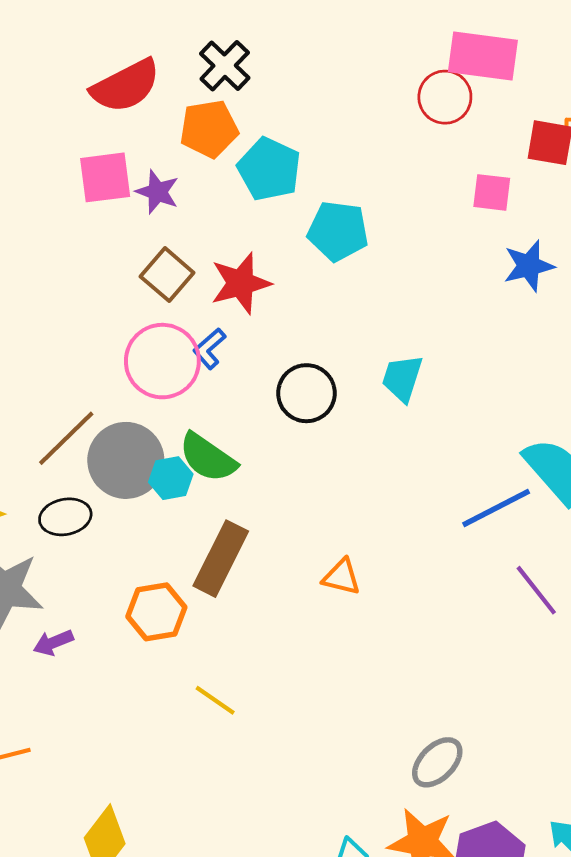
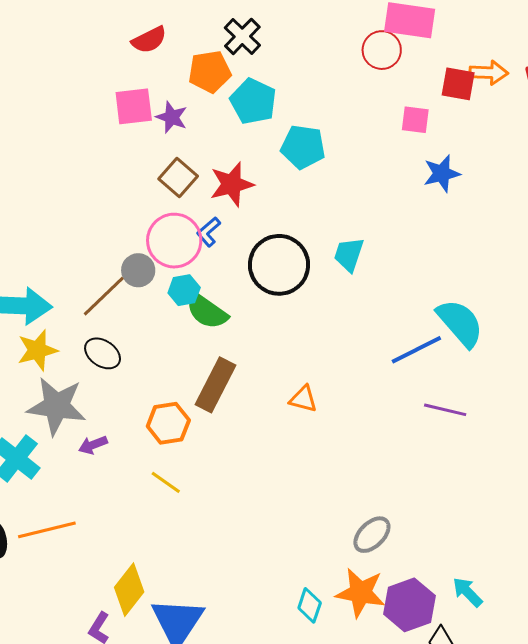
black cross: (225, 66) -> (242, 36), moved
red semicircle: (126, 86) -> (149, 40), size x0.7
black circle: (306, 393) -> (279, 265), size x1.4
gray circle: (126, 460) -> (138, 270), moved, size x0.6
cyan hexagon: (171, 478) -> (184, 290), moved
black ellipse: (65, 517) -> (103, 353), turned 45
purple line: (536, 590) -> (445, 410), turned -39
yellow line: (215, 700) -> (166, 482), moved

